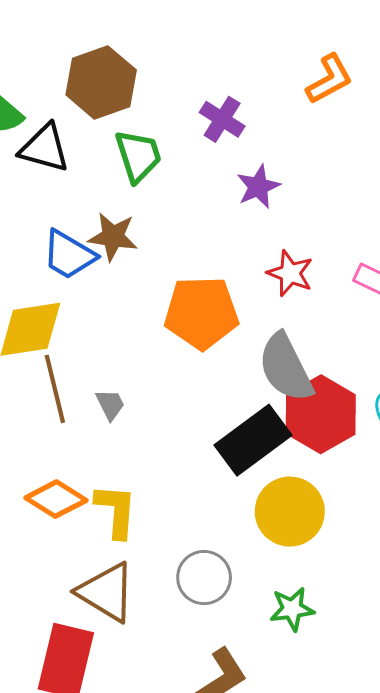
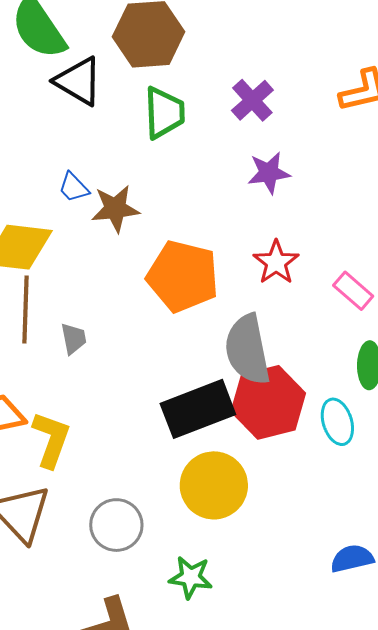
brown star: (113, 237) -> (115, 209), moved, turned -30
blue trapezoid: (69, 255) -> (74, 187), size x0.6

